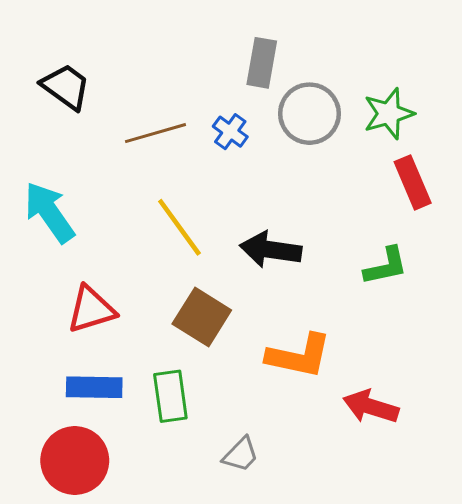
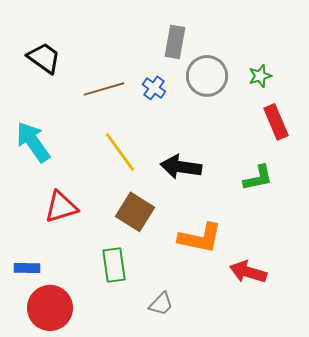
green star: (389, 114) -> (260, 76), size x0.7
blue rectangle: (94, 387) -> (27, 268), moved, size x0.7

